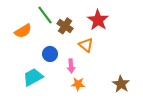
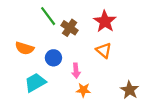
orange semicircle: (23, 31) -> (25, 48), moved, turned 48
orange triangle: (86, 45) -> (104, 50), moved

